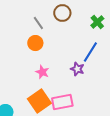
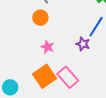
pink rectangle: (62, 102) -> (68, 77), turned 60

